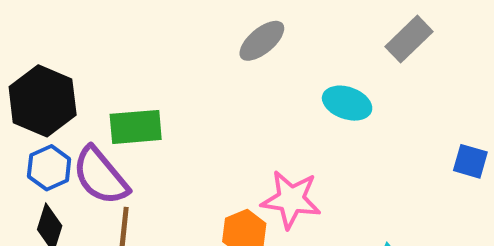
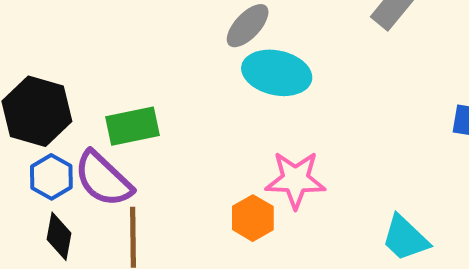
cyan ellipse: (347, 103) -> (277, 73), moved, size x1.4

